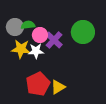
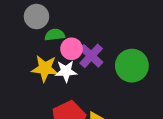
gray circle: (15, 27) -> (36, 17), moved
green circle: (83, 32) -> (132, 66), moved

